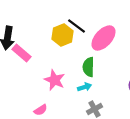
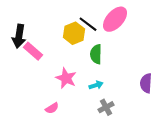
pink ellipse: (104, 38) -> (115, 19), moved
green semicircle: (88, 67) -> (96, 54), moved

